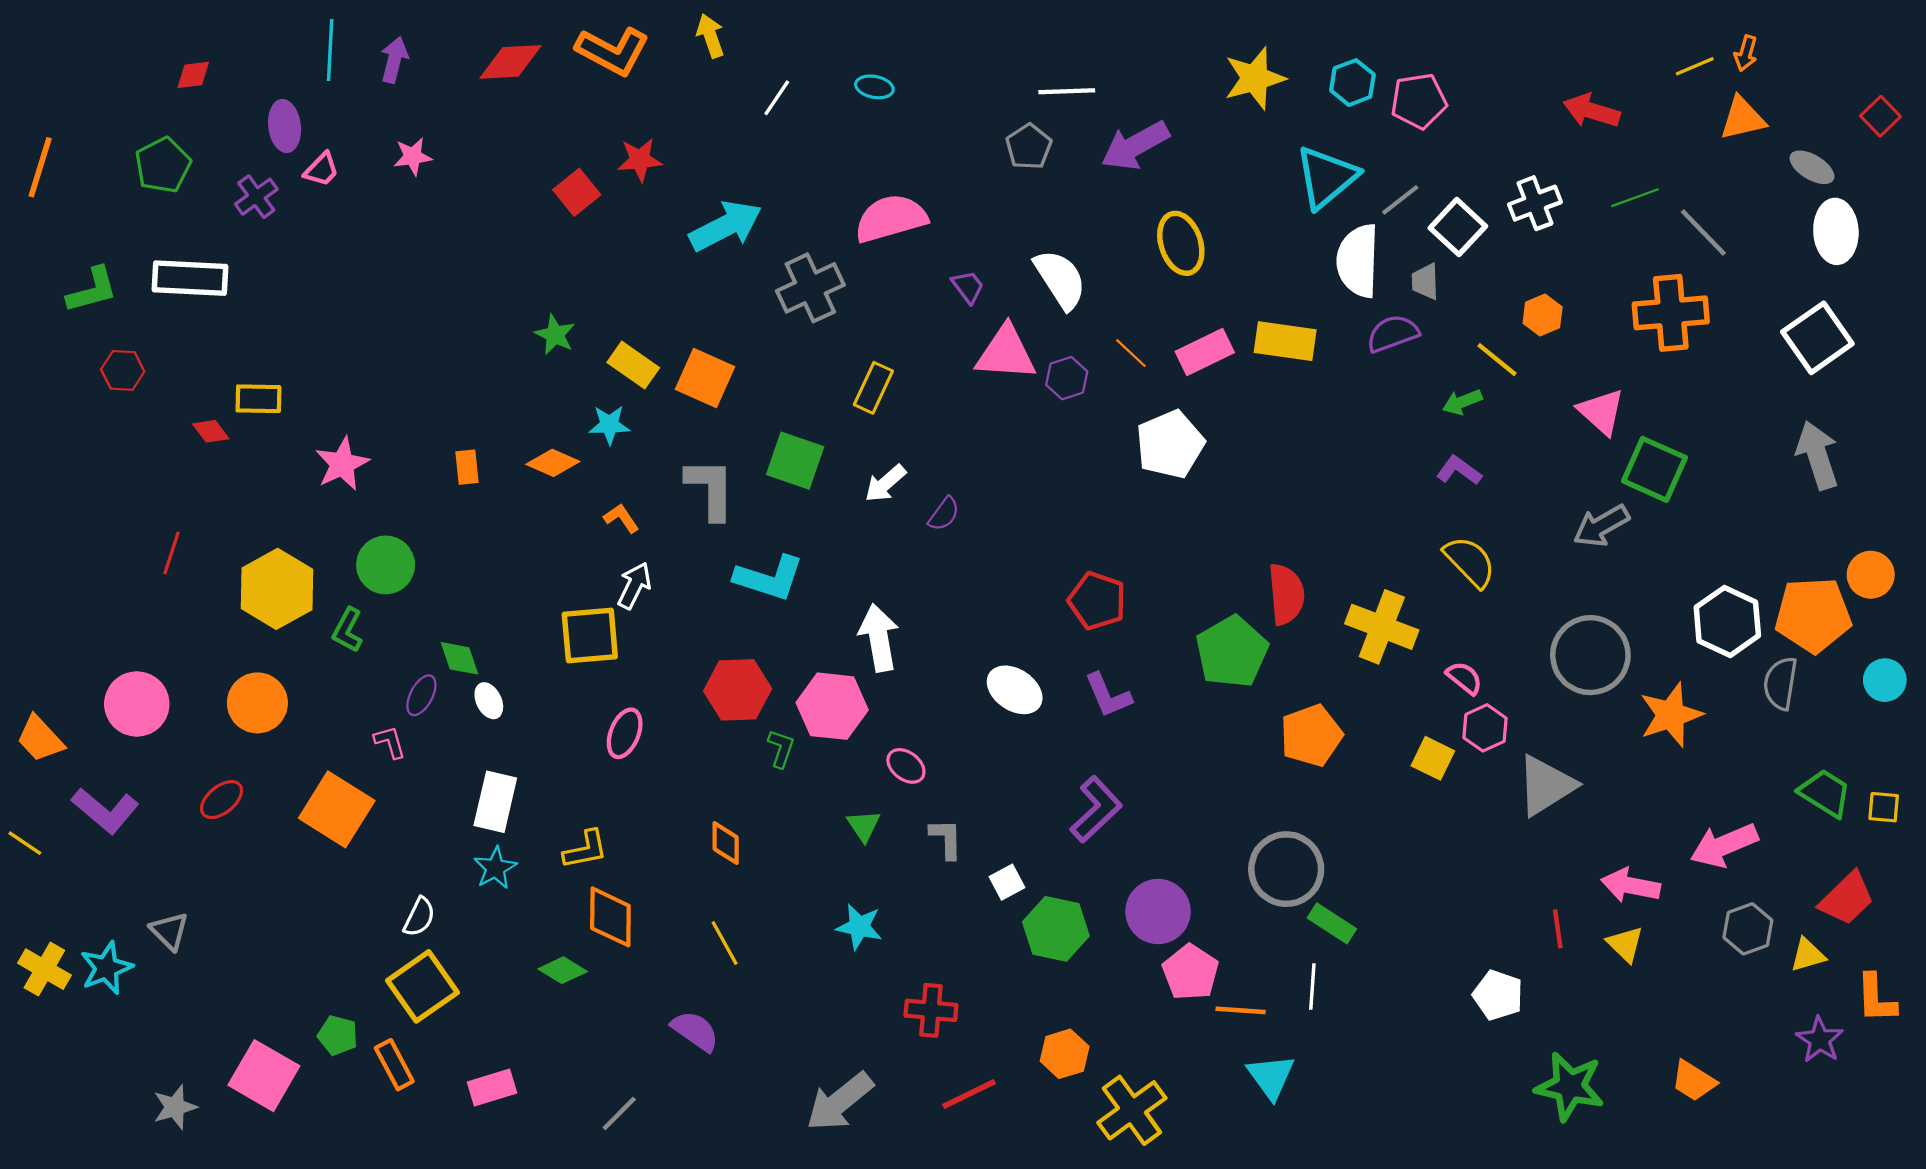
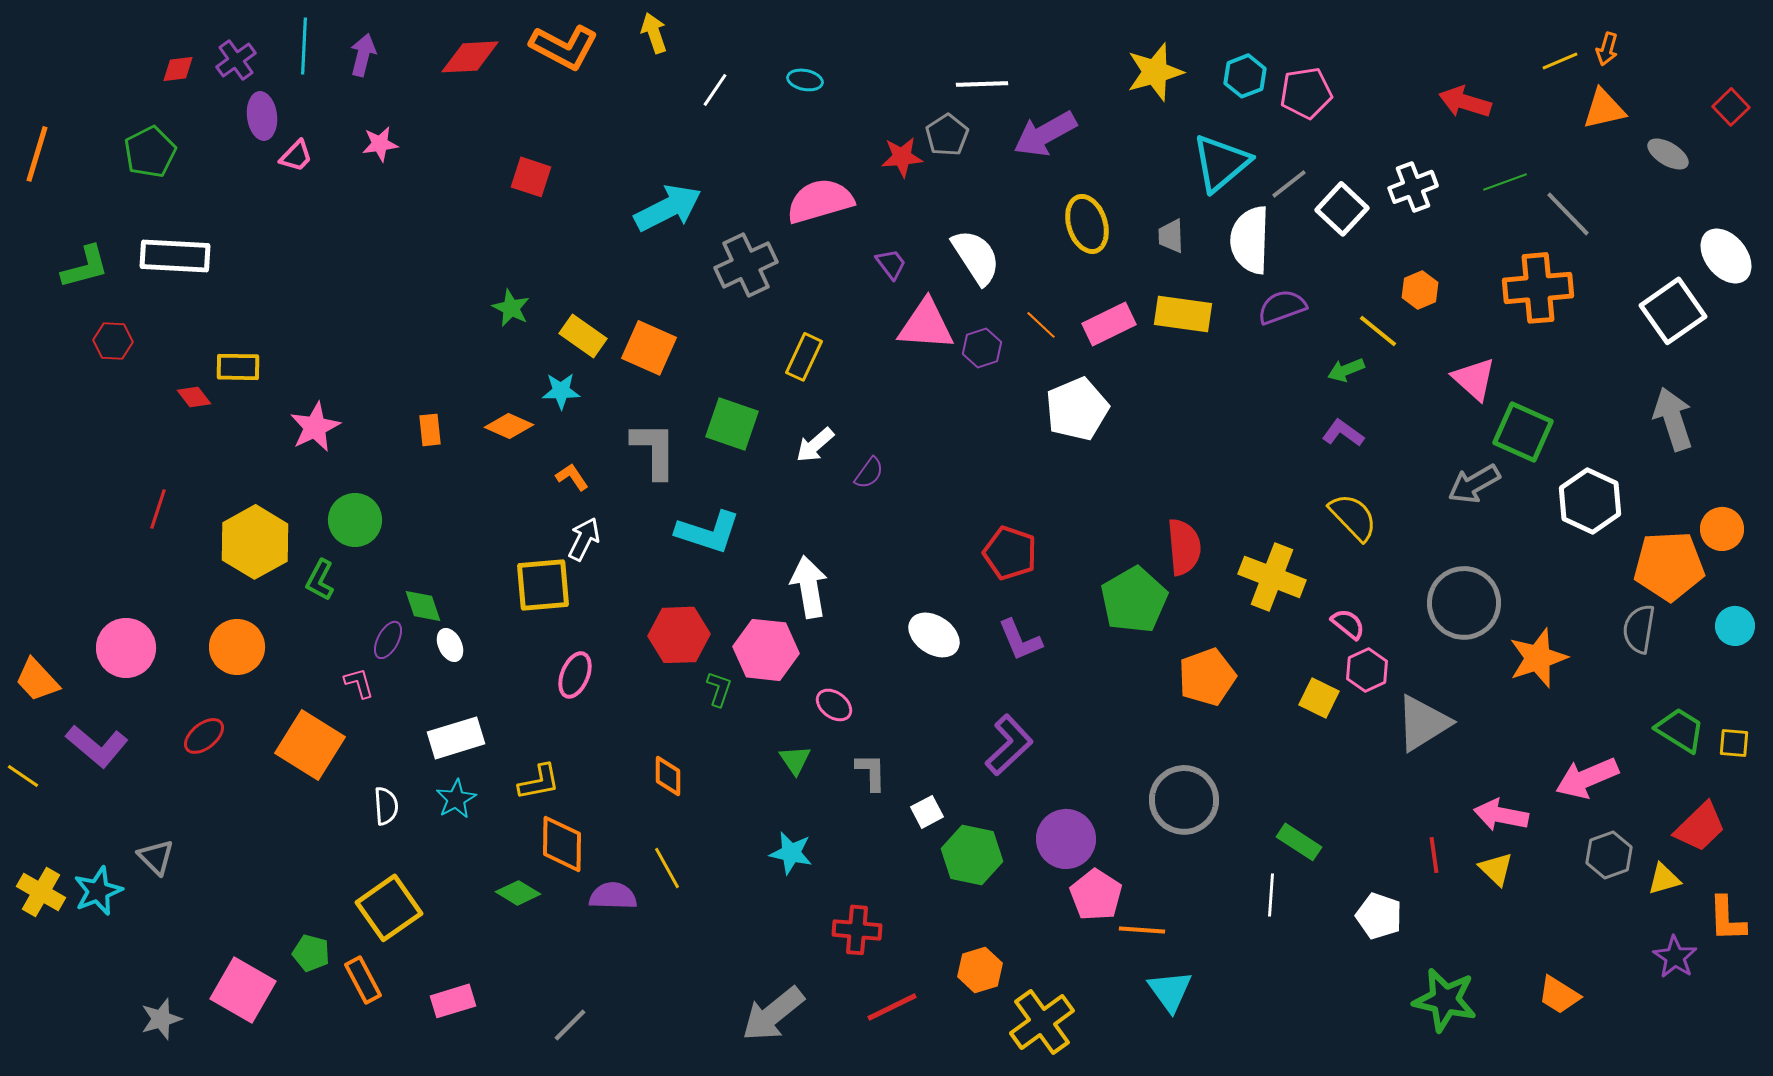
red star: (640, 160) -> (902, 157), moved
red square: (577, 192) -> (531, 177), turned -33
purple cross: (256, 197) -> (236, 60), moved
white ellipse: (1836, 231) -> (1726, 256), moved, turned -36
gray trapezoid: (1425, 281) -> (1171, 236), moved
white hexagon: (1727, 621) -> (1590, 501), moved
white rectangle: (495, 802) -> (456, 738), turned 60
white semicircle: (419, 917) -> (386, 806), moved, turned -30
green rectangle: (1332, 923) -> (1299, 842), moved
white line: (1312, 986) -> (1271, 895), moved
purple semicircle: (695, 1031) -> (613, 896), moved, turned -33

